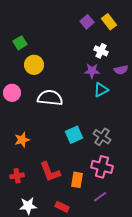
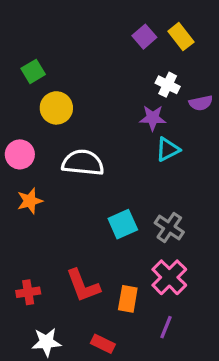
purple semicircle: (121, 70) -> (201, 103), moved
orange star: (22, 140) -> (30, 201), moved
pink cross: (102, 167) -> (169, 277), turned 30
purple line: (100, 197) -> (166, 327), turned -32

